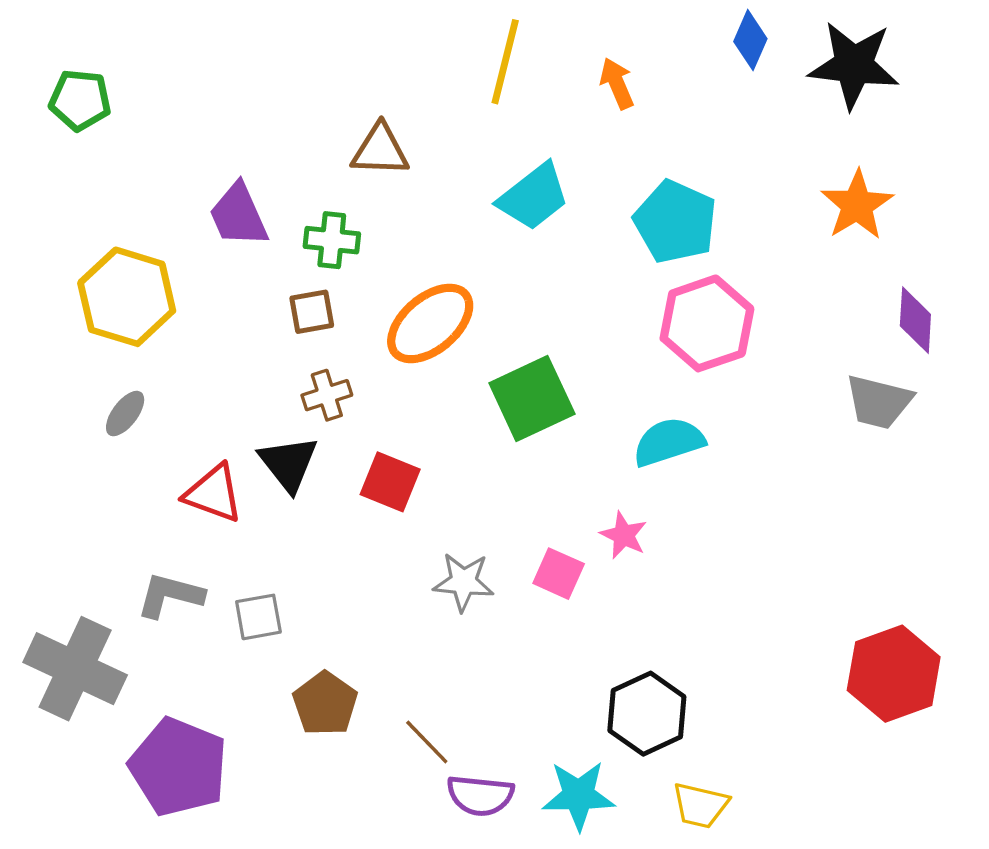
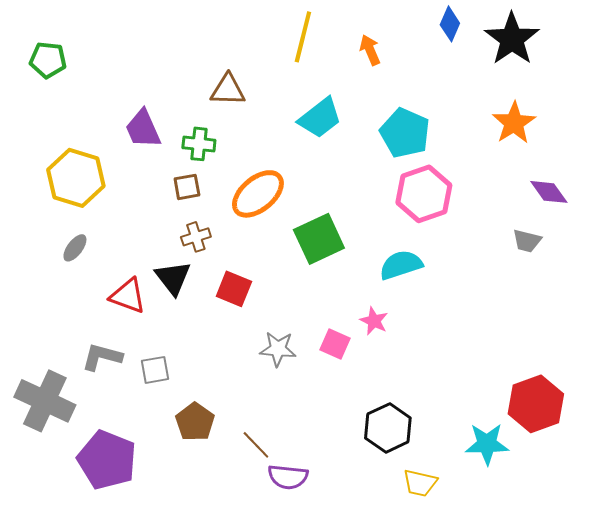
black star: (854, 65) -> (512, 39), turned 30
purple diamond: (915, 320) -> (549, 192), turned -39
gray trapezoid: (879, 402) -> (527, 241), size x0.7
cyan star: (579, 795) -> (487, 444), moved

